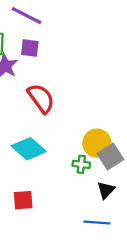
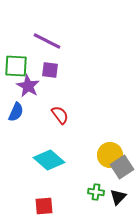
red semicircle: (41, 98) -> (60, 115), size x0.7
green cross: (81, 164) -> (96, 192), moved

